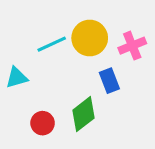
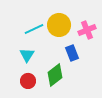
cyan triangle: (17, 78) -> (27, 55), moved, turned -42

